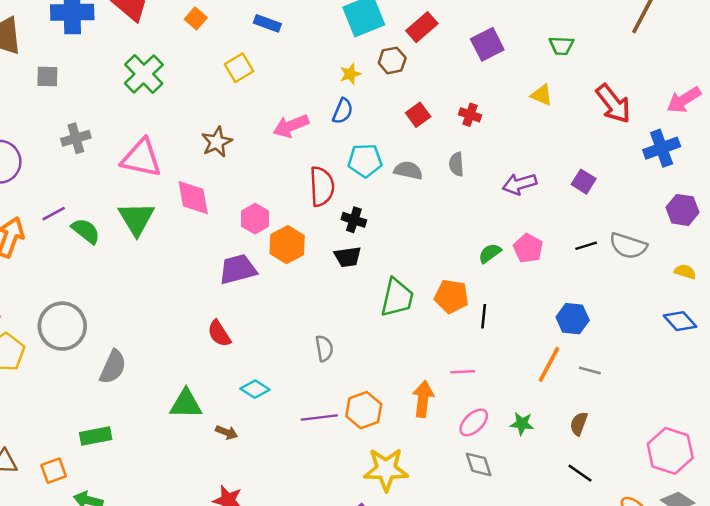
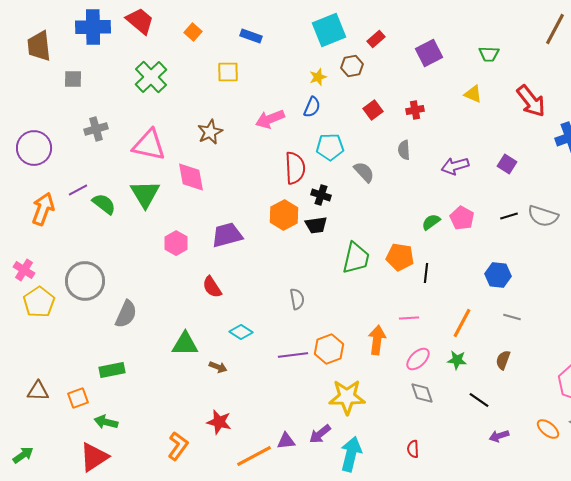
red rectangle: (422, 27) -> (376, 39), size x0.7
yellow square: (239, 68) -> (228, 72), turned 30
red cross: (470, 115) -> (415, 110), turned -30
gray semicircle: (408, 170) -> (364, 172), moved, turned 35
pink hexagon: (255, 219) -> (176, 243), moved
orange hexagon: (287, 245) -> (284, 215), moved
orange line: (549, 364) -> (462, 323), moved
black line: (580, 473) -> (479, 400), moved

